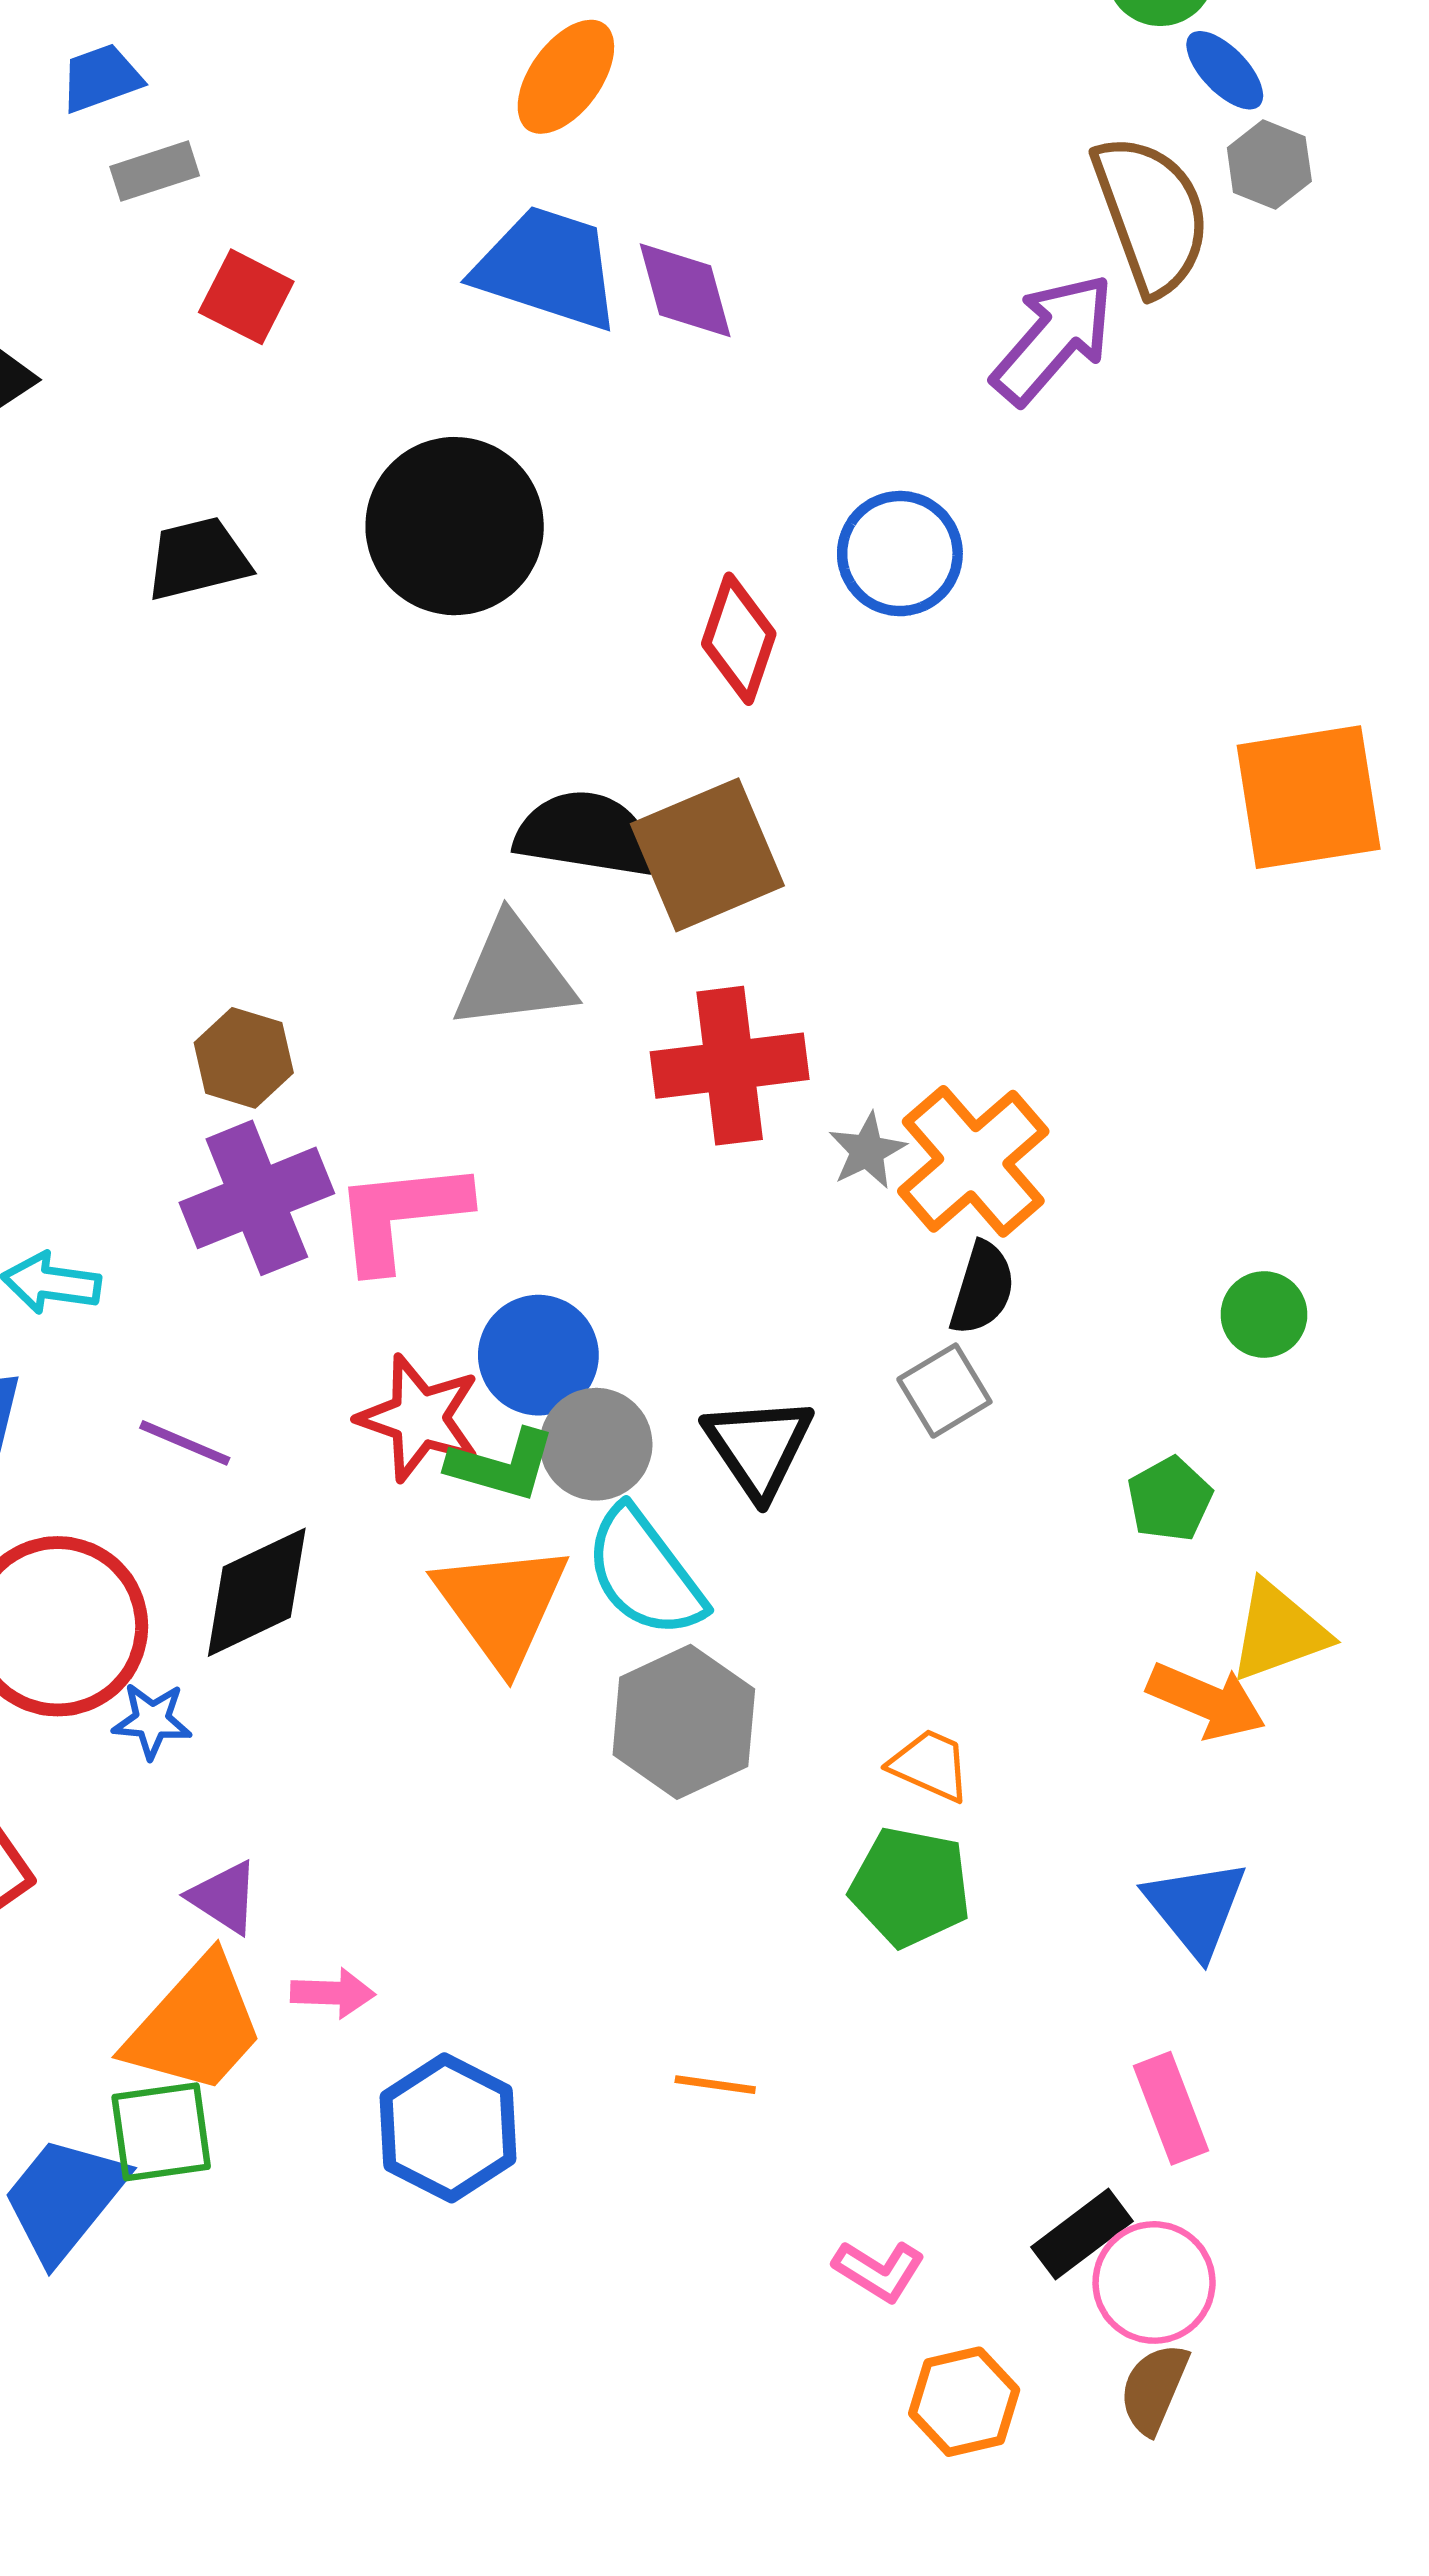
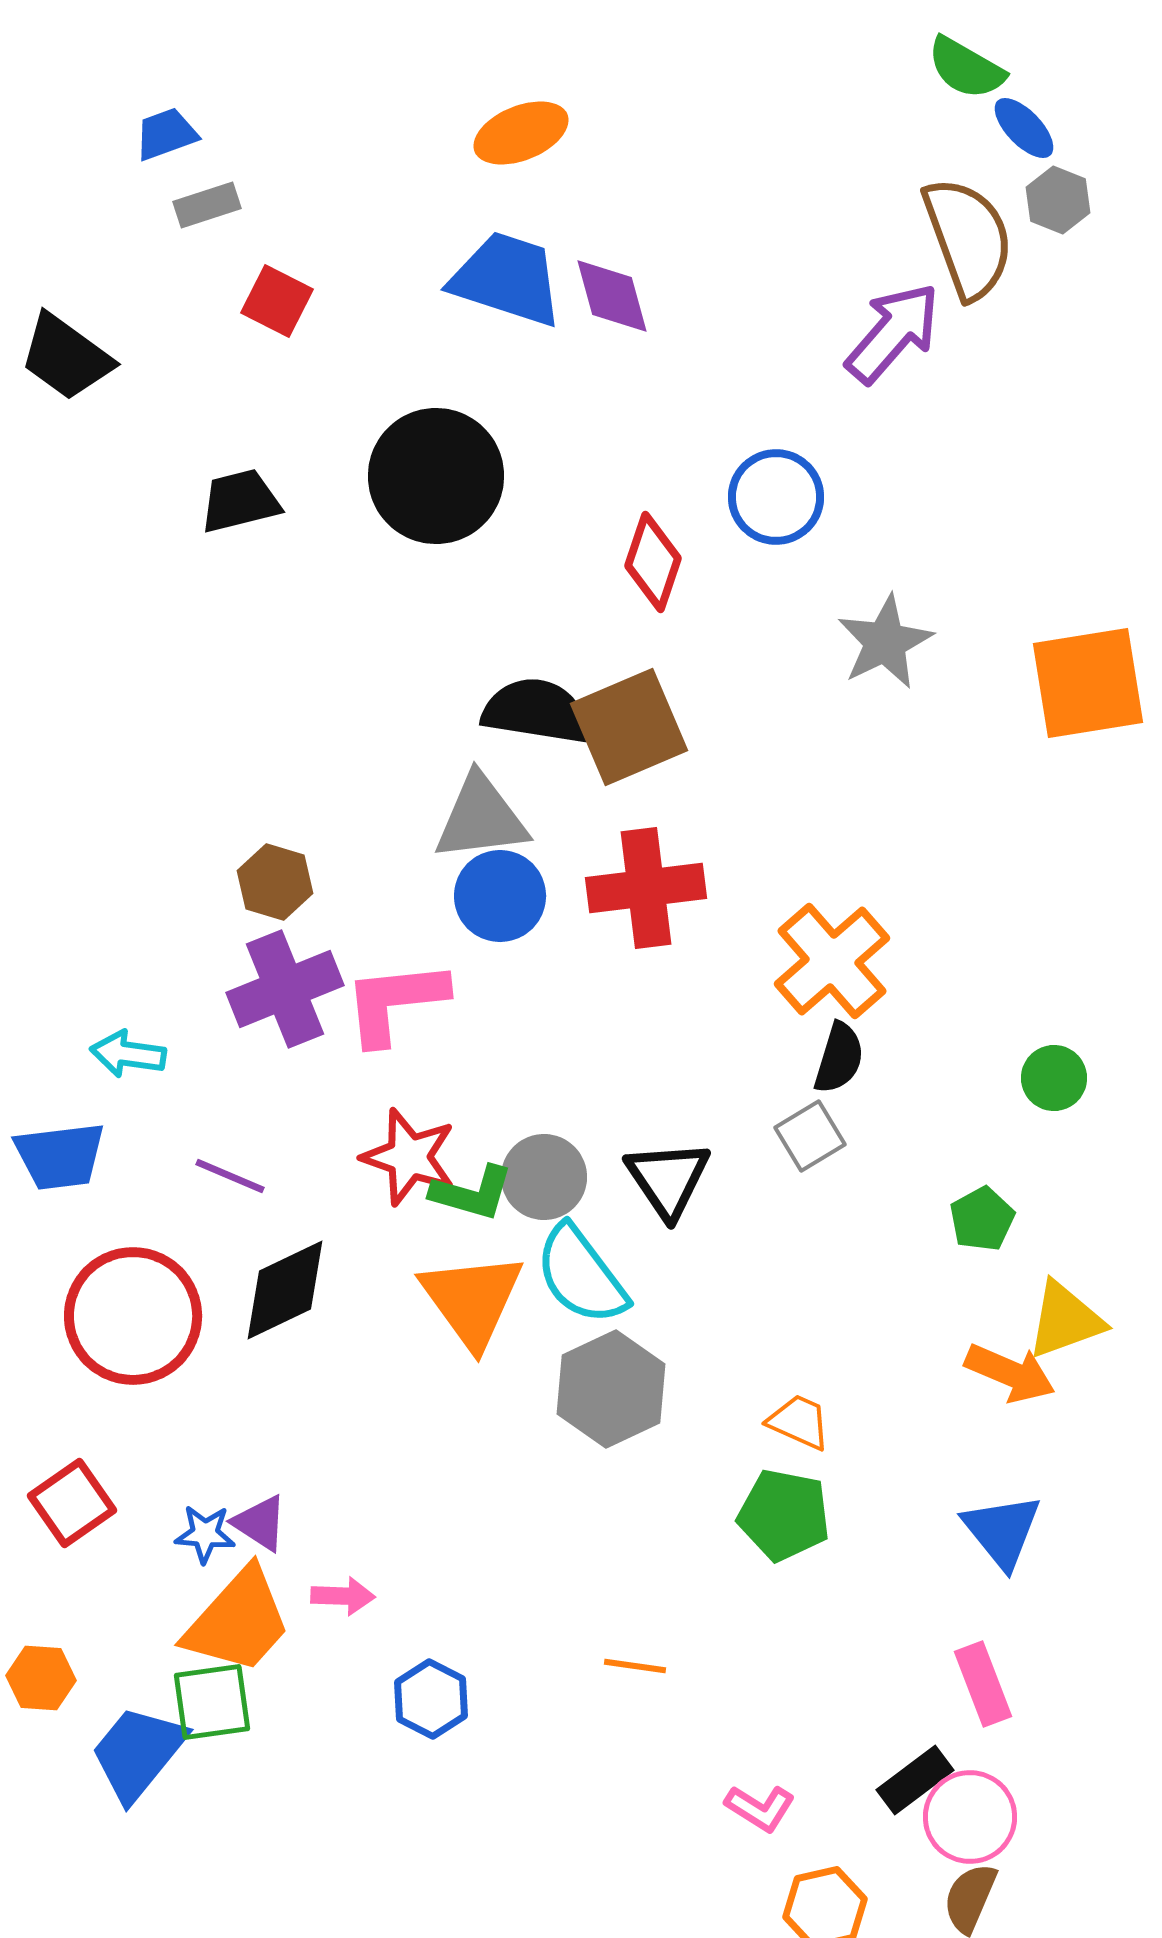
orange ellipse: (566, 77) -> (521, 133), turned 32
gray star: (867, 1151) -> (885, 642), moved, size x1.6
blue circle: (538, 1355) -> (500, 896), moved
blue star: (152, 1721) -> (205, 1534), moved
blue hexagon: (448, 2128) -> (431, 1699), size x0.7

